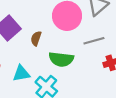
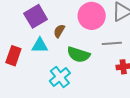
cyan triangle: (21, 73) -> (40, 45), moved

